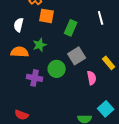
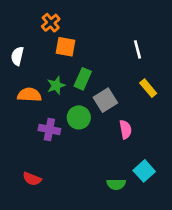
white semicircle: (19, 25) -> (17, 56), moved
green rectangle: (71, 28) -> (83, 79), moved
yellow rectangle: (109, 63) -> (148, 88), moved

